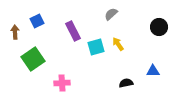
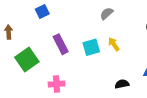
blue square: (37, 21) -> (42, 11), moved
purple rectangle: (73, 31) -> (61, 44), moved

